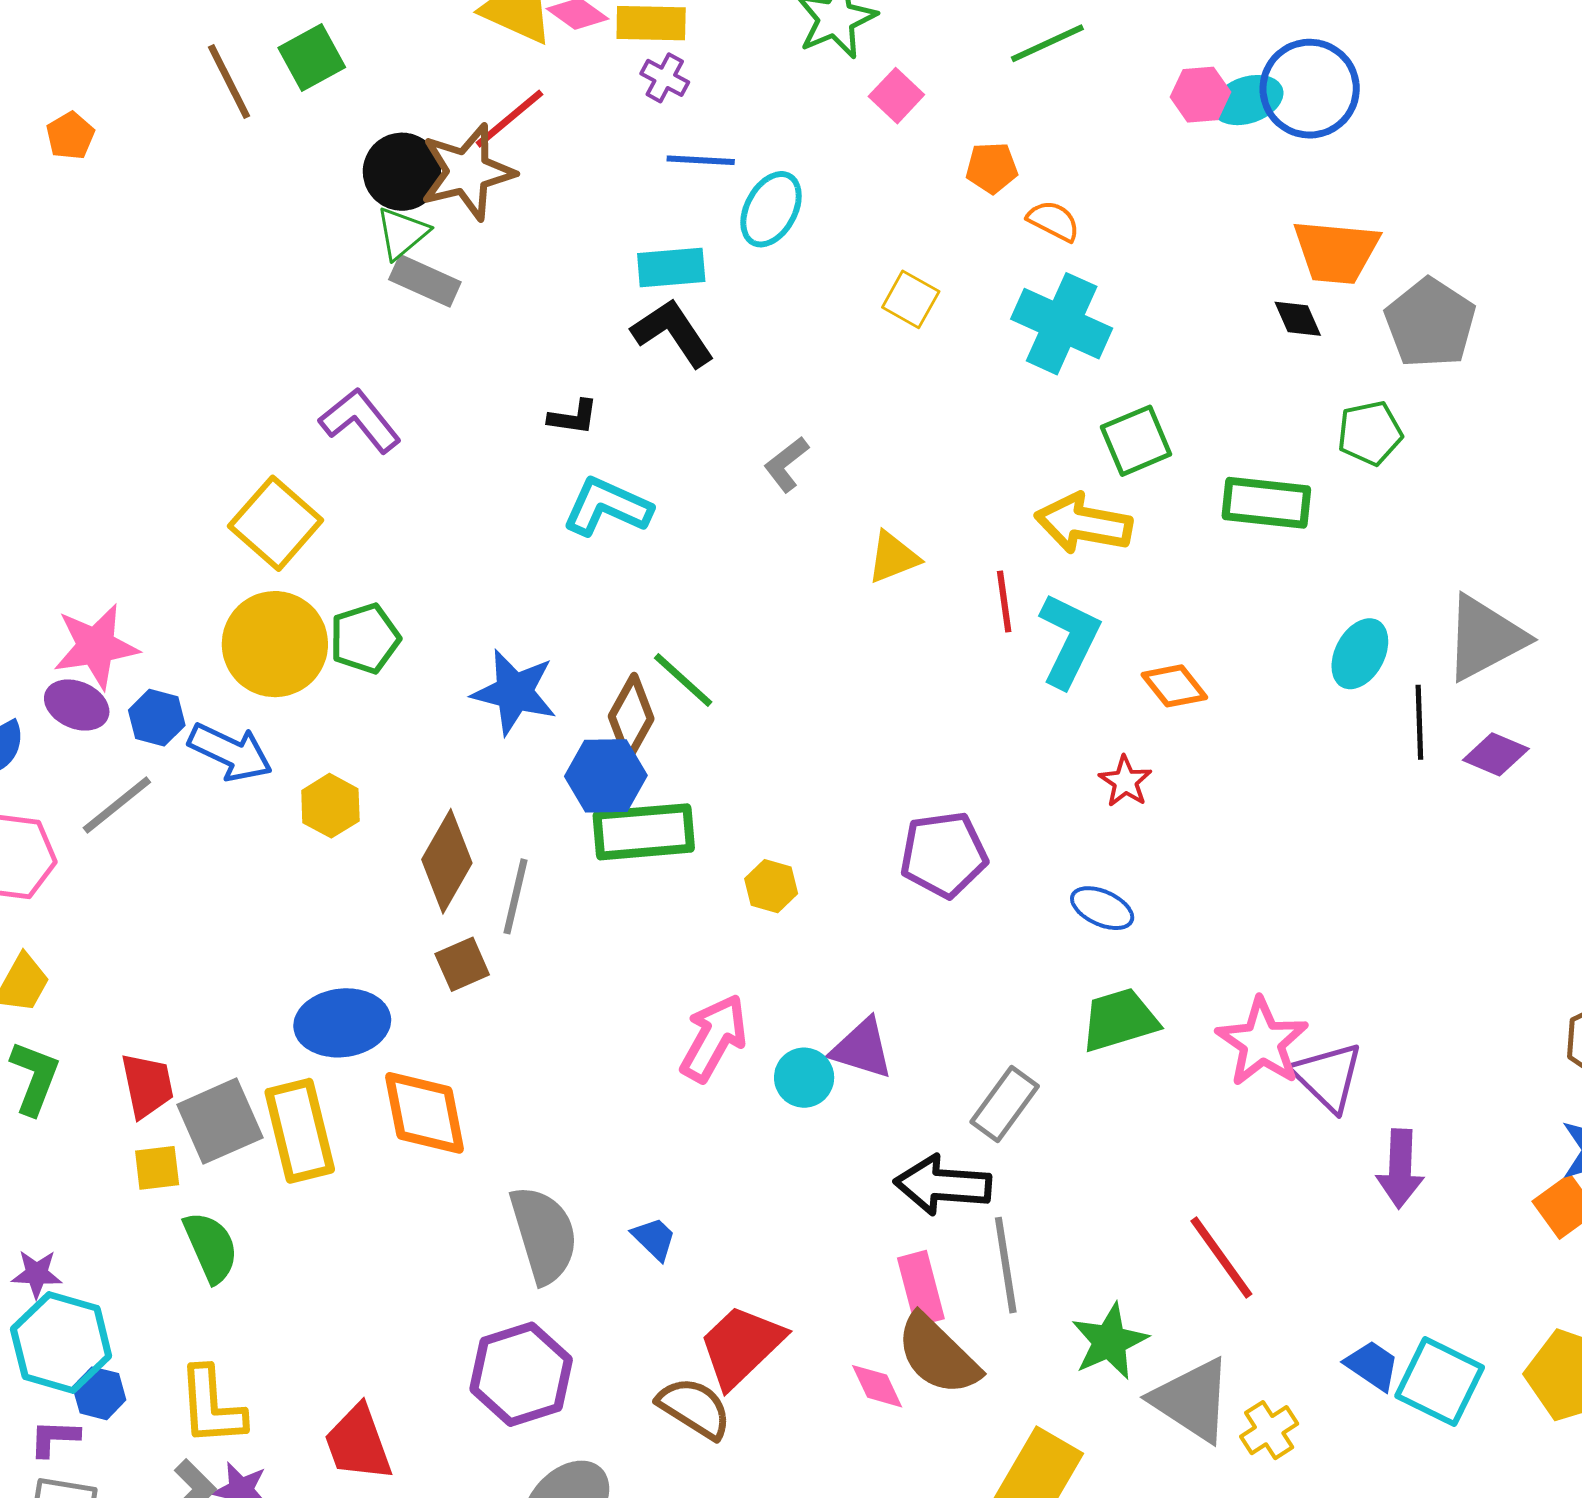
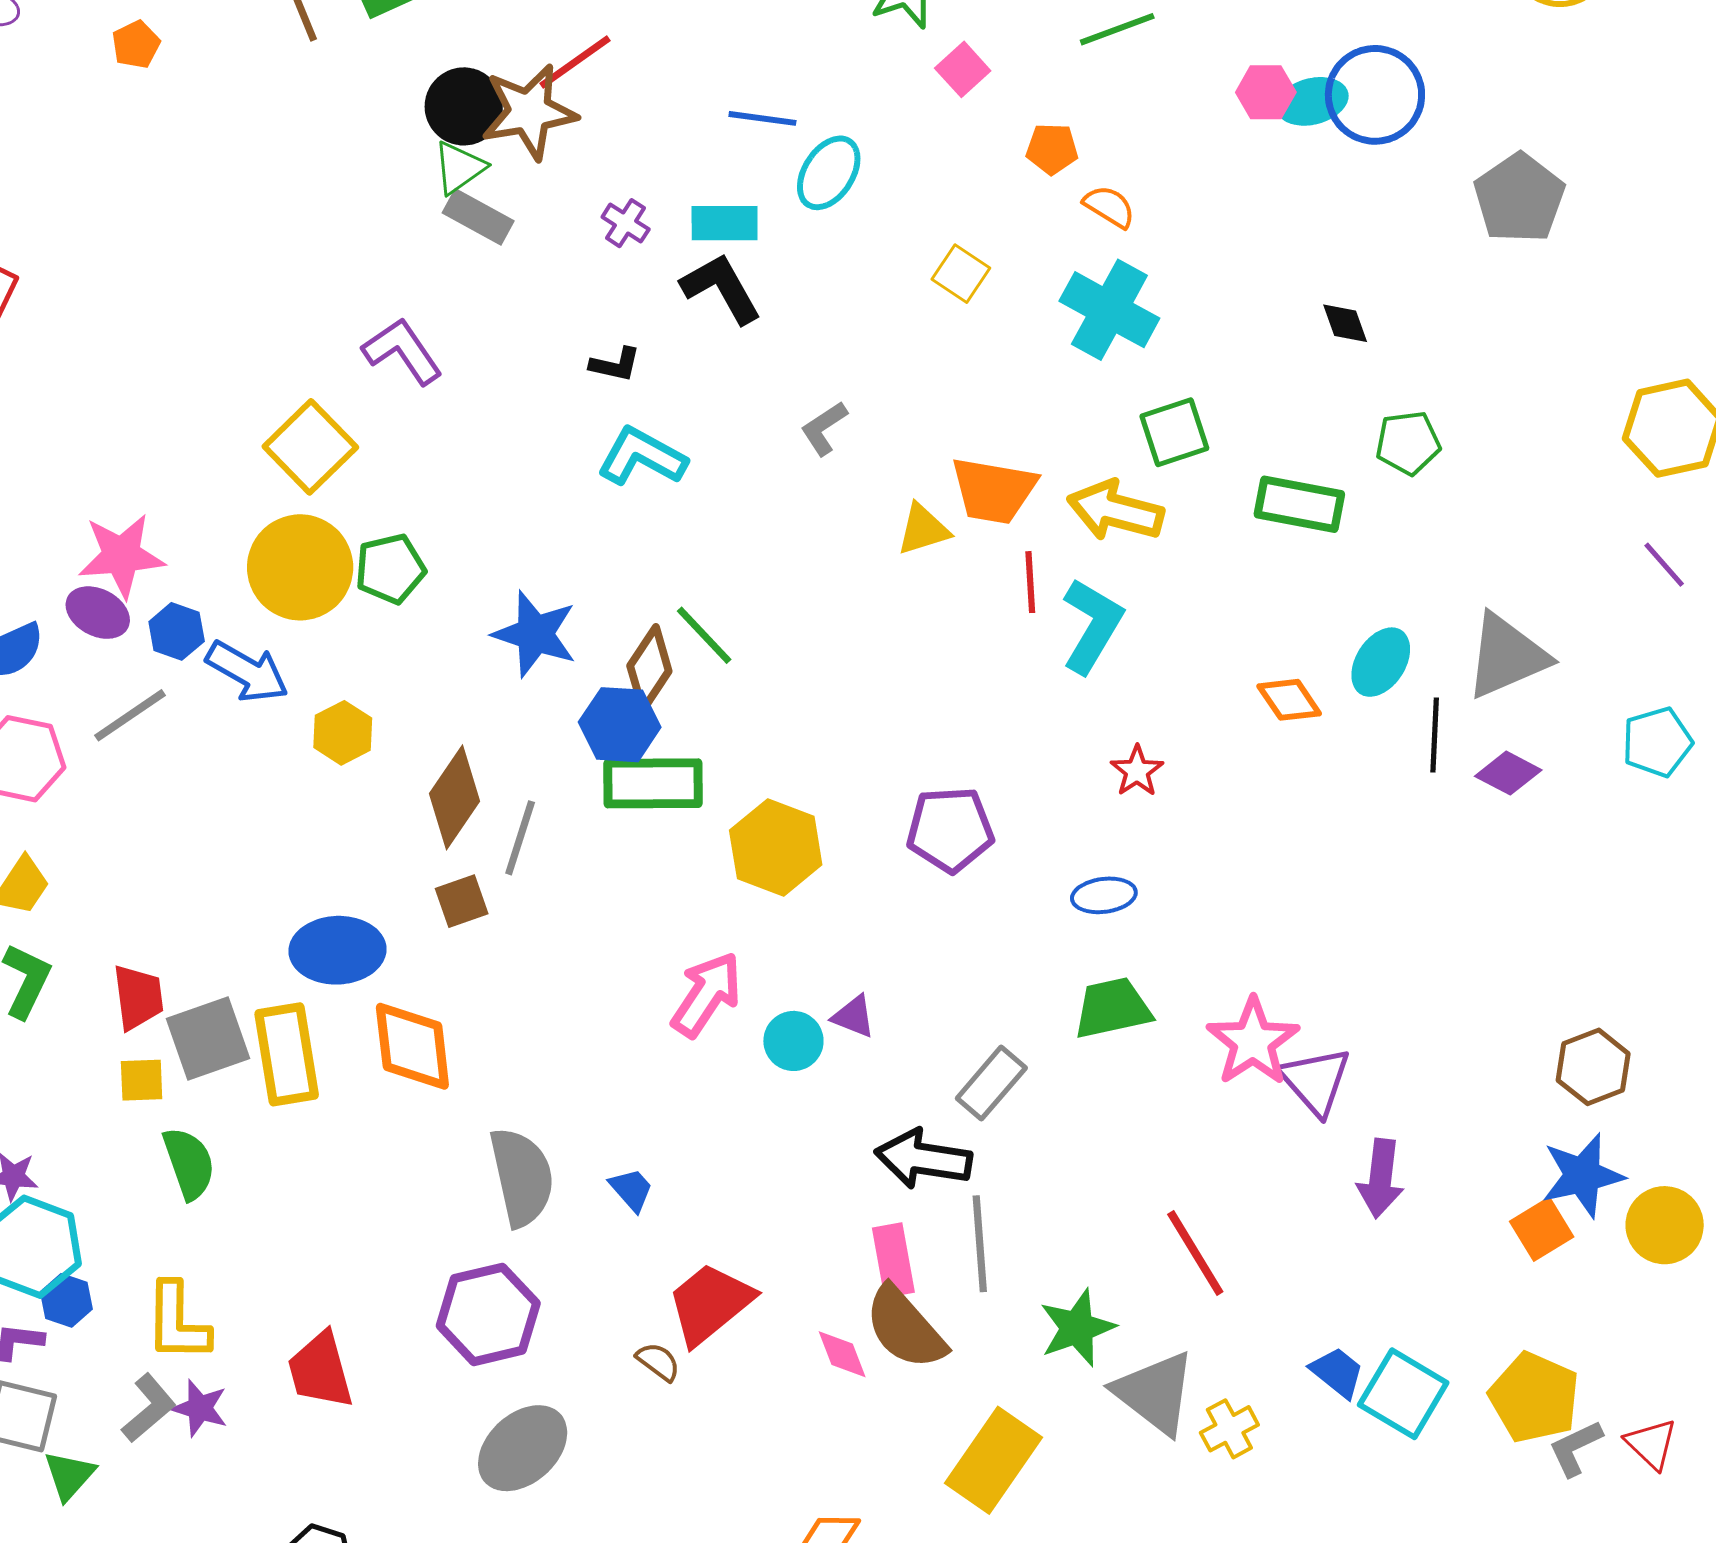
purple cross: (665, 78) -> (626, 223), moved
orange trapezoid: (1336, 252) -> (994, 490), moved
gray pentagon: (1430, 323) -> (1519, 198), moved
orange diamond: (1174, 686) -> (1289, 700), moved
yellow hexagon: (771, 886) -> (776, 848), size x1.8
blue ellipse: (1102, 908) -> (1104, 895), turned -36
purple triangle: (862, 1049) -> (854, 1017), size x0.7
brown semicircle: (694, 1408) -> (658, 1362), size x0.6

